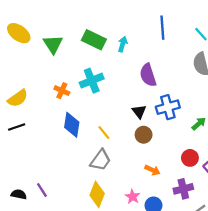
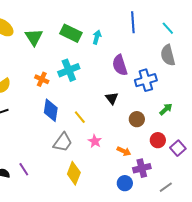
blue cross: (168, 107) -> (146, 80), moved
brown circle: (144, 135) -> (137, 119), moved
gray trapezoid: (100, 160) -> (63, 142), moved
purple cross: (183, 189) -> (142, 168), moved
pink star: (133, 197) -> (95, 141), moved

